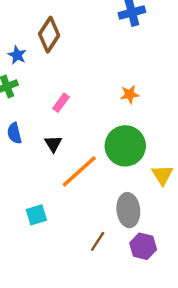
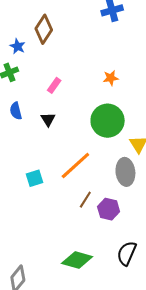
orange line: (79, 171) -> (75, 166), moved
gray ellipse: (128, 210) -> (125, 172), moved
purple hexagon: (143, 246) -> (109, 209), moved

